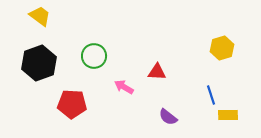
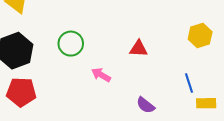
red triangle: (157, 72) -> (138, 49), moved
red pentagon: (72, 104) -> (21, 92), moved

